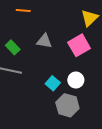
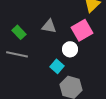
white circle: (76, 80) -> (70, 49), moved

